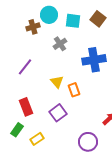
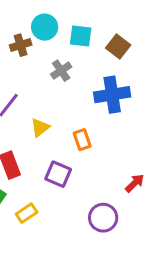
brown square: (98, 19) -> (118, 47), moved
yellow triangle: (57, 82) -> (40, 128), moved, turned 32
purple square: (58, 113) -> (58, 174), turned -30

